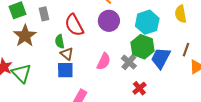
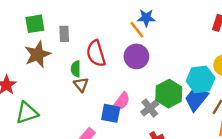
cyan hexagon: (147, 22) -> (201, 79), moved
blue trapezoid: (161, 58) -> (196, 99), moved
blue square: (65, 70) -> (111, 113), moved
green triangle: (21, 73) -> (27, 113), moved, turned 45

